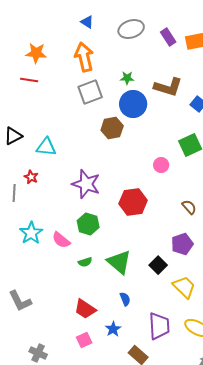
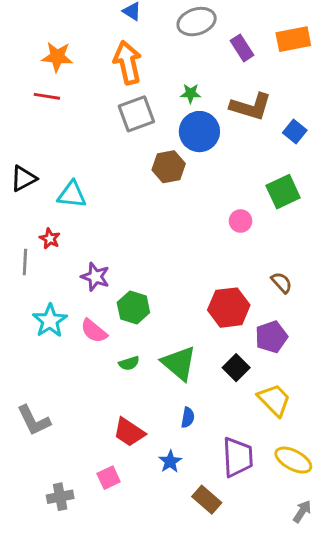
purple rectangle: (168, 37) -> (242, 48), moved
purple star: (86, 184) -> (95, 277), moved, size x0.7
red hexagon: (133, 202) -> (229, 308), moved
blue semicircle: (125, 299) -> (188, 418), turned 32
pink square: (84, 340) -> (109, 478), moved
gray cross: (38, 353) -> (60, 497), turned -36

